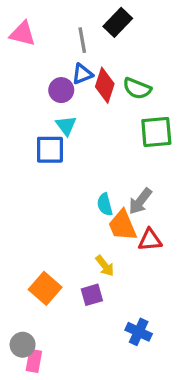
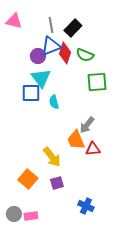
black rectangle: (118, 22) -> (73, 28), moved
blue triangle: (82, 74) -> (51, 46), size x1.5
cyan triangle: (66, 126) -> (41, 78), size x1.5
cyan semicircle: (105, 205) -> (54, 102), moved
yellow arrow: (105, 266) -> (52, 157), moved, size x1.5
pink rectangle: (34, 361) -> (31, 216), moved, turned 72

